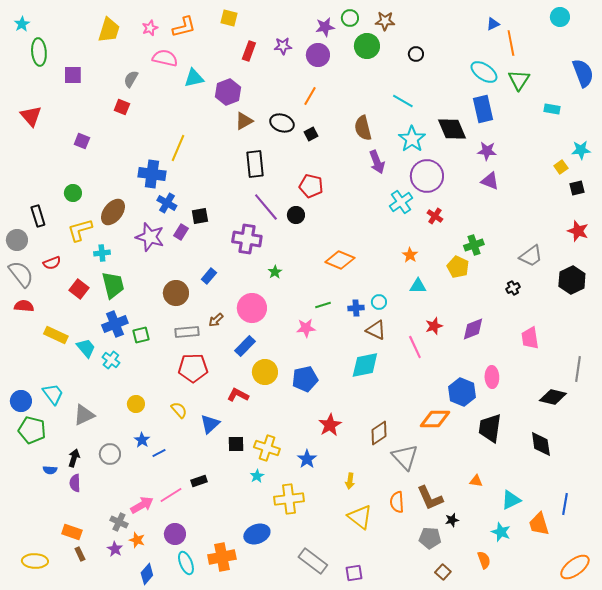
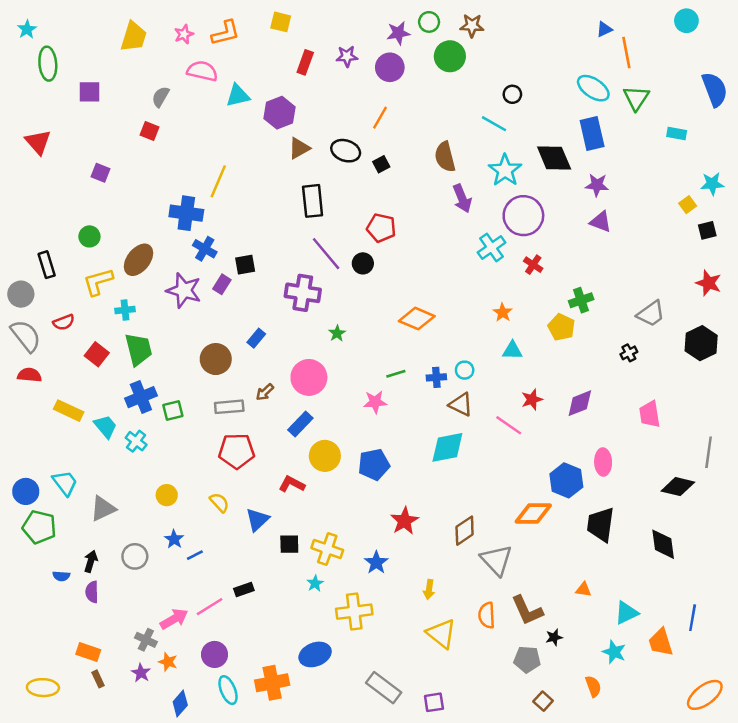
black circle: (416, 54) -> (512, 94), moved
pink line: (415, 347) -> (509, 425), turned -30

